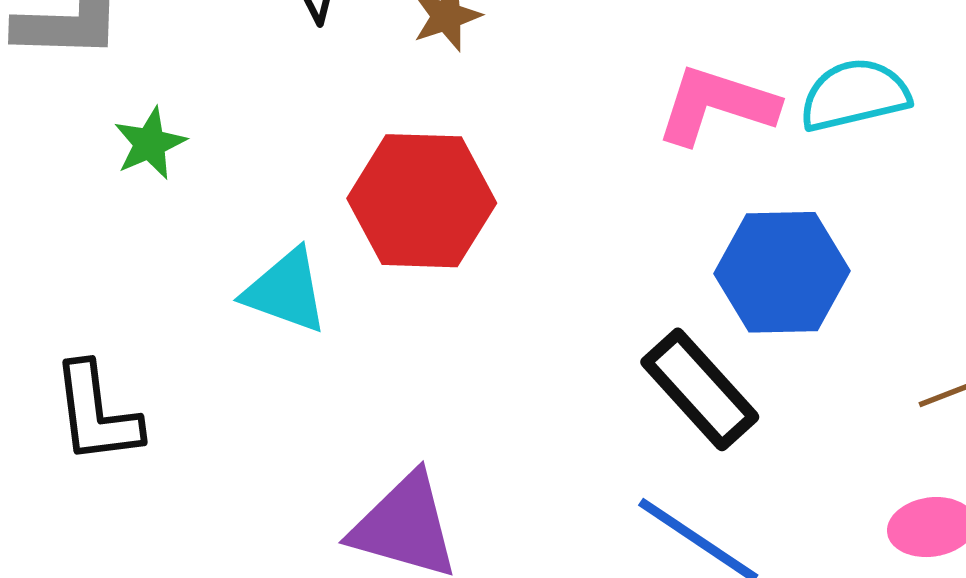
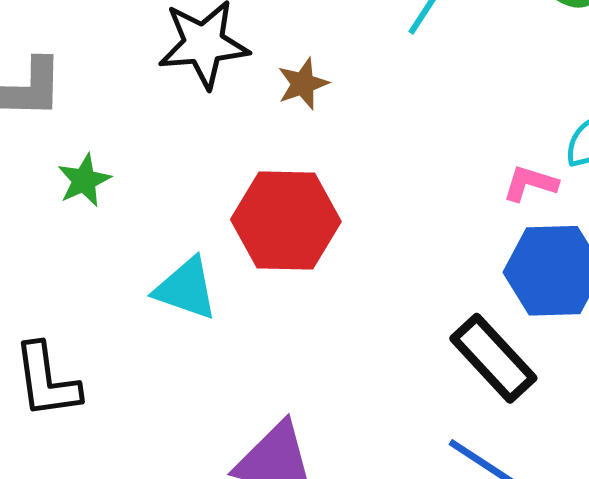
pink L-shape: (717, 105) -> (530, 183), moved, size x0.6

